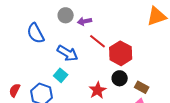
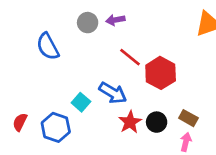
purple arrow: (85, 21) -> (115, 20), moved
blue arrow: (68, 53) -> (113, 93), moved
black circle: (120, 78) -> (157, 122), moved

